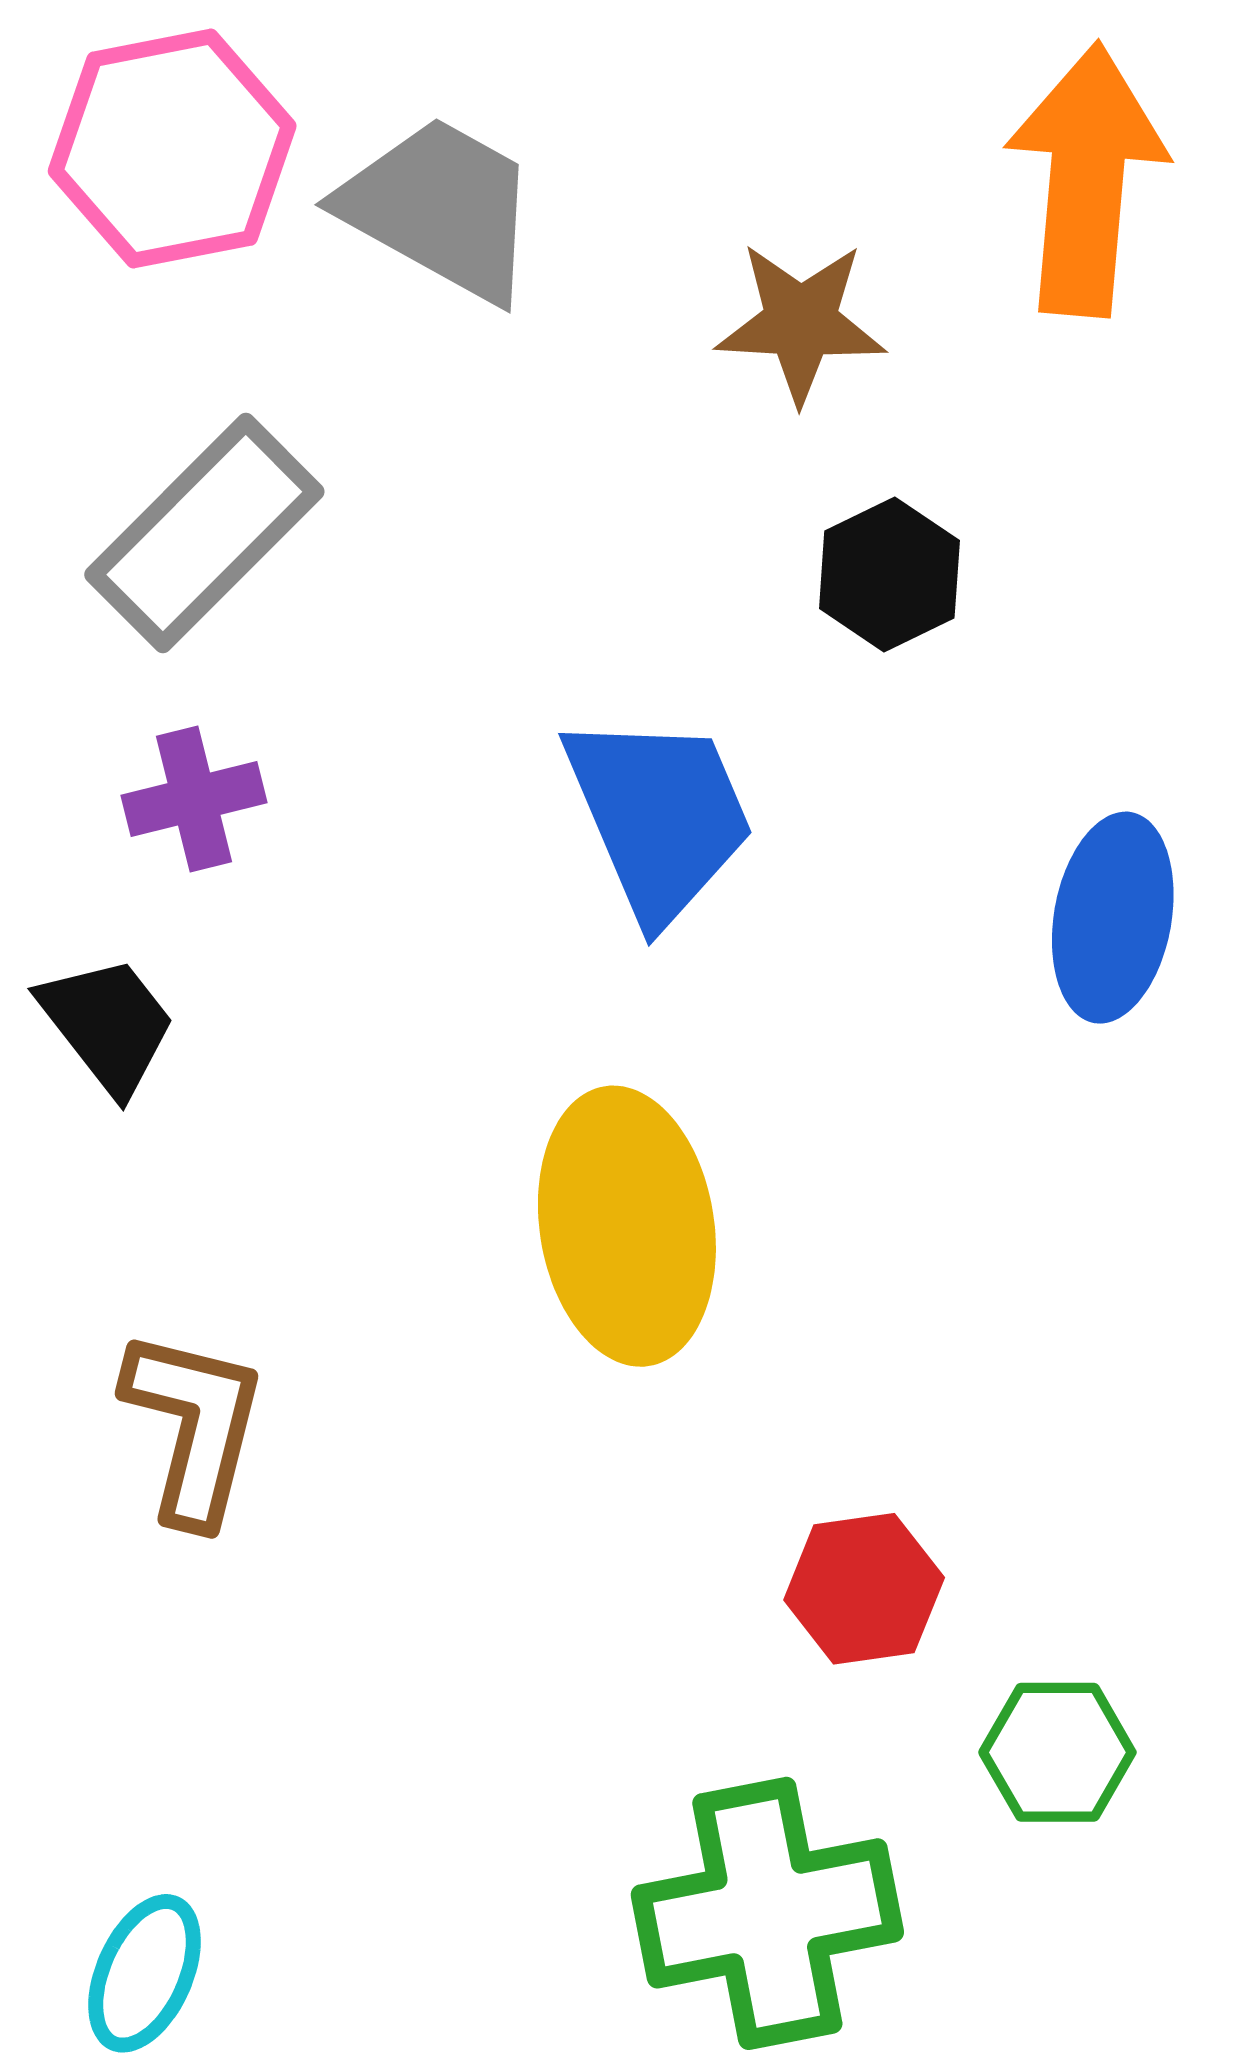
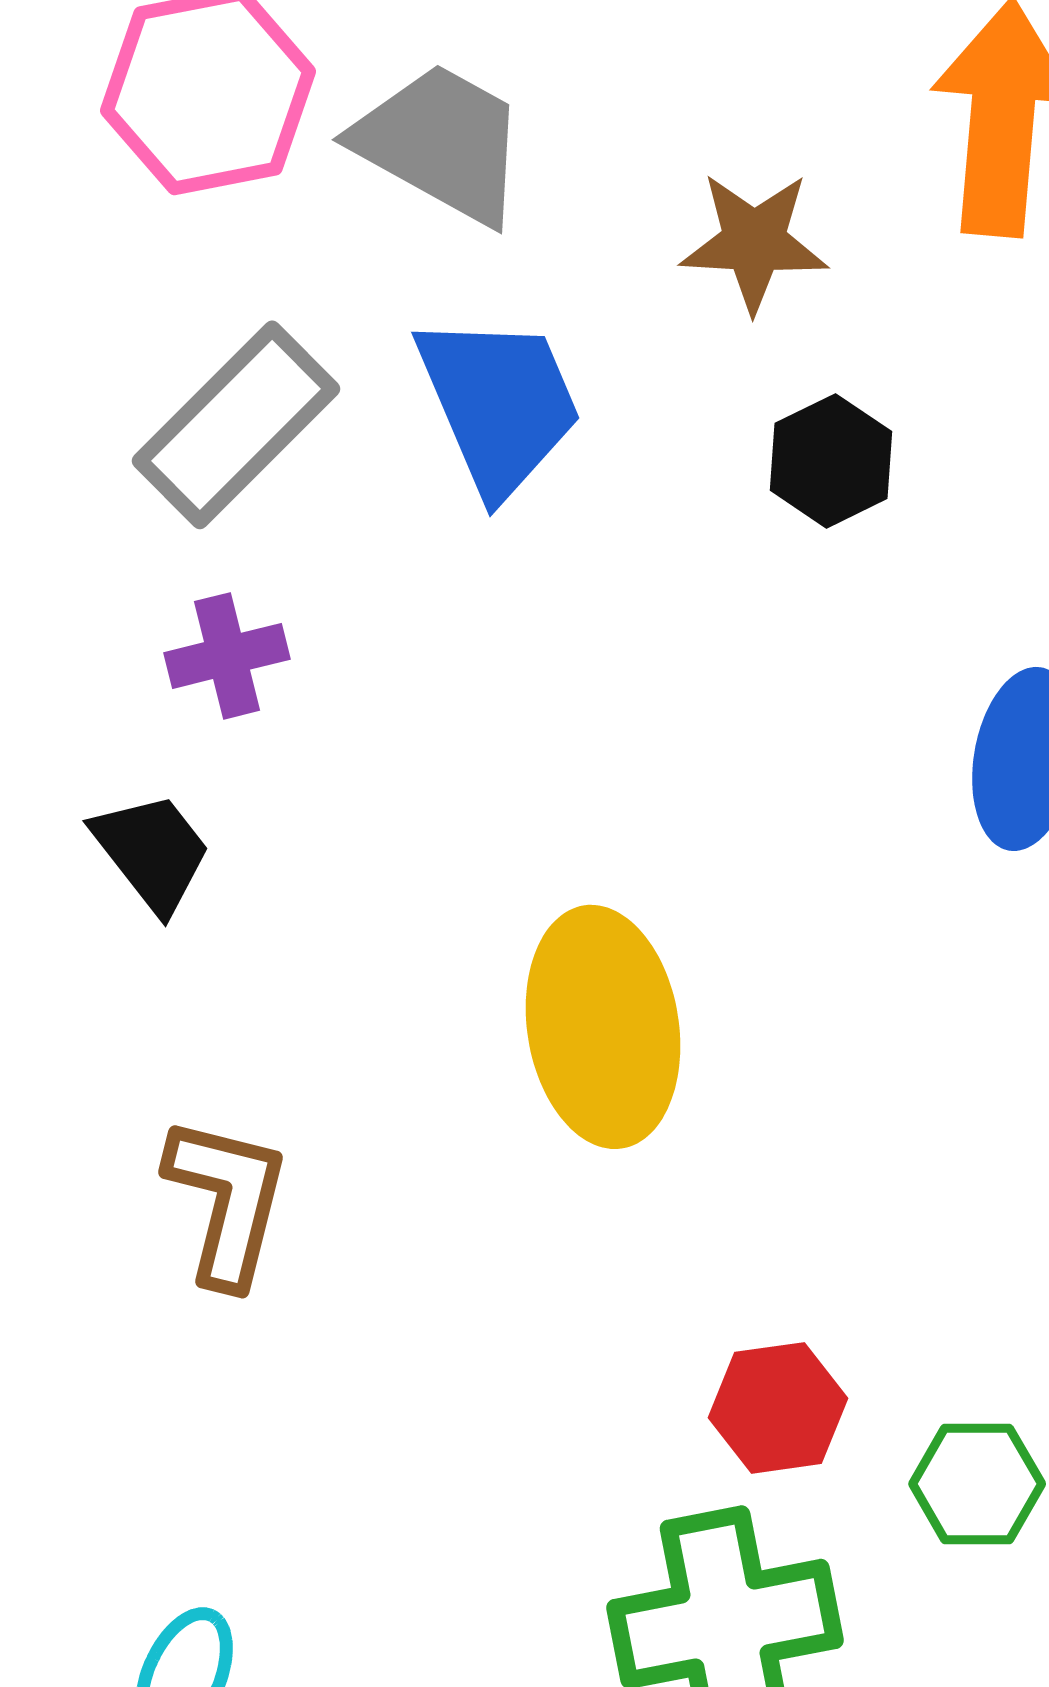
blue trapezoid: (659, 816) -> (499, 404), moved
red hexagon: (864, 1589) -> (778, 1408), moved

